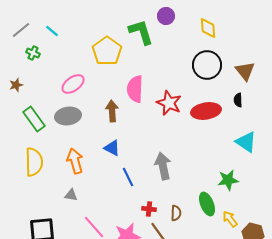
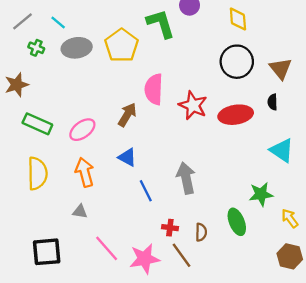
pink ellipse: (73, 84) -> (82, 130), moved
brown star: (16, 85) -> (17, 85), size x1.5
brown arrow: (112, 111) -> (127, 115), turned 35
gray ellipse: (68, 116) -> (77, 48), moved
green rectangle: (34, 119) -> (37, 124), turned -30
yellow arrow: (230, 219) -> (290, 218), moved

